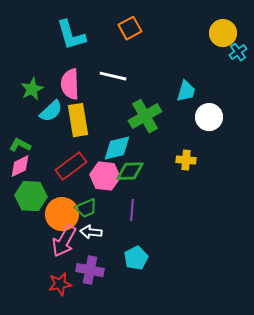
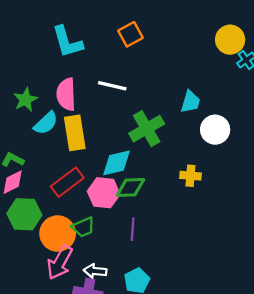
white arrow: (91, 232) -> (95, 271), moved

